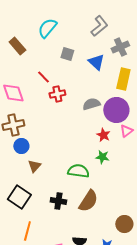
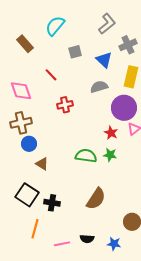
gray square: (67, 54) -> (75, 52), turned -32
red cross: (57, 94) -> (65, 105), moved
gray semicircle: (91, 104) -> (99, 87), moved
brown triangle: (34, 166) -> (42, 164), turned -40
green semicircle: (78, 171) -> (86, 156), moved
black cross: (58, 201) -> (52, 203), moved

